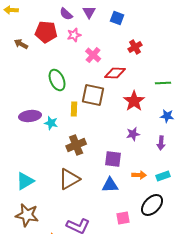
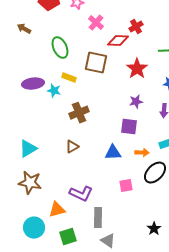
brown arrow: (21, 44) -> (24, 29), moved
red cross: (135, 47) -> (136, 27), moved
yellow rectangle: (74, 109) -> (69, 78), moved, turned -72
purple square: (113, 159) -> (129, 127), moved
orange arrow: (139, 175) -> (142, 153), moved
brown triangle: (69, 179) -> (72, 147), size x0.6

